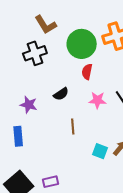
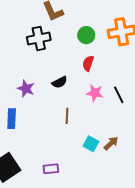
green circle: (82, 44) -> (86, 35), size x0.6
purple rectangle: (50, 182) -> (51, 169), moved

